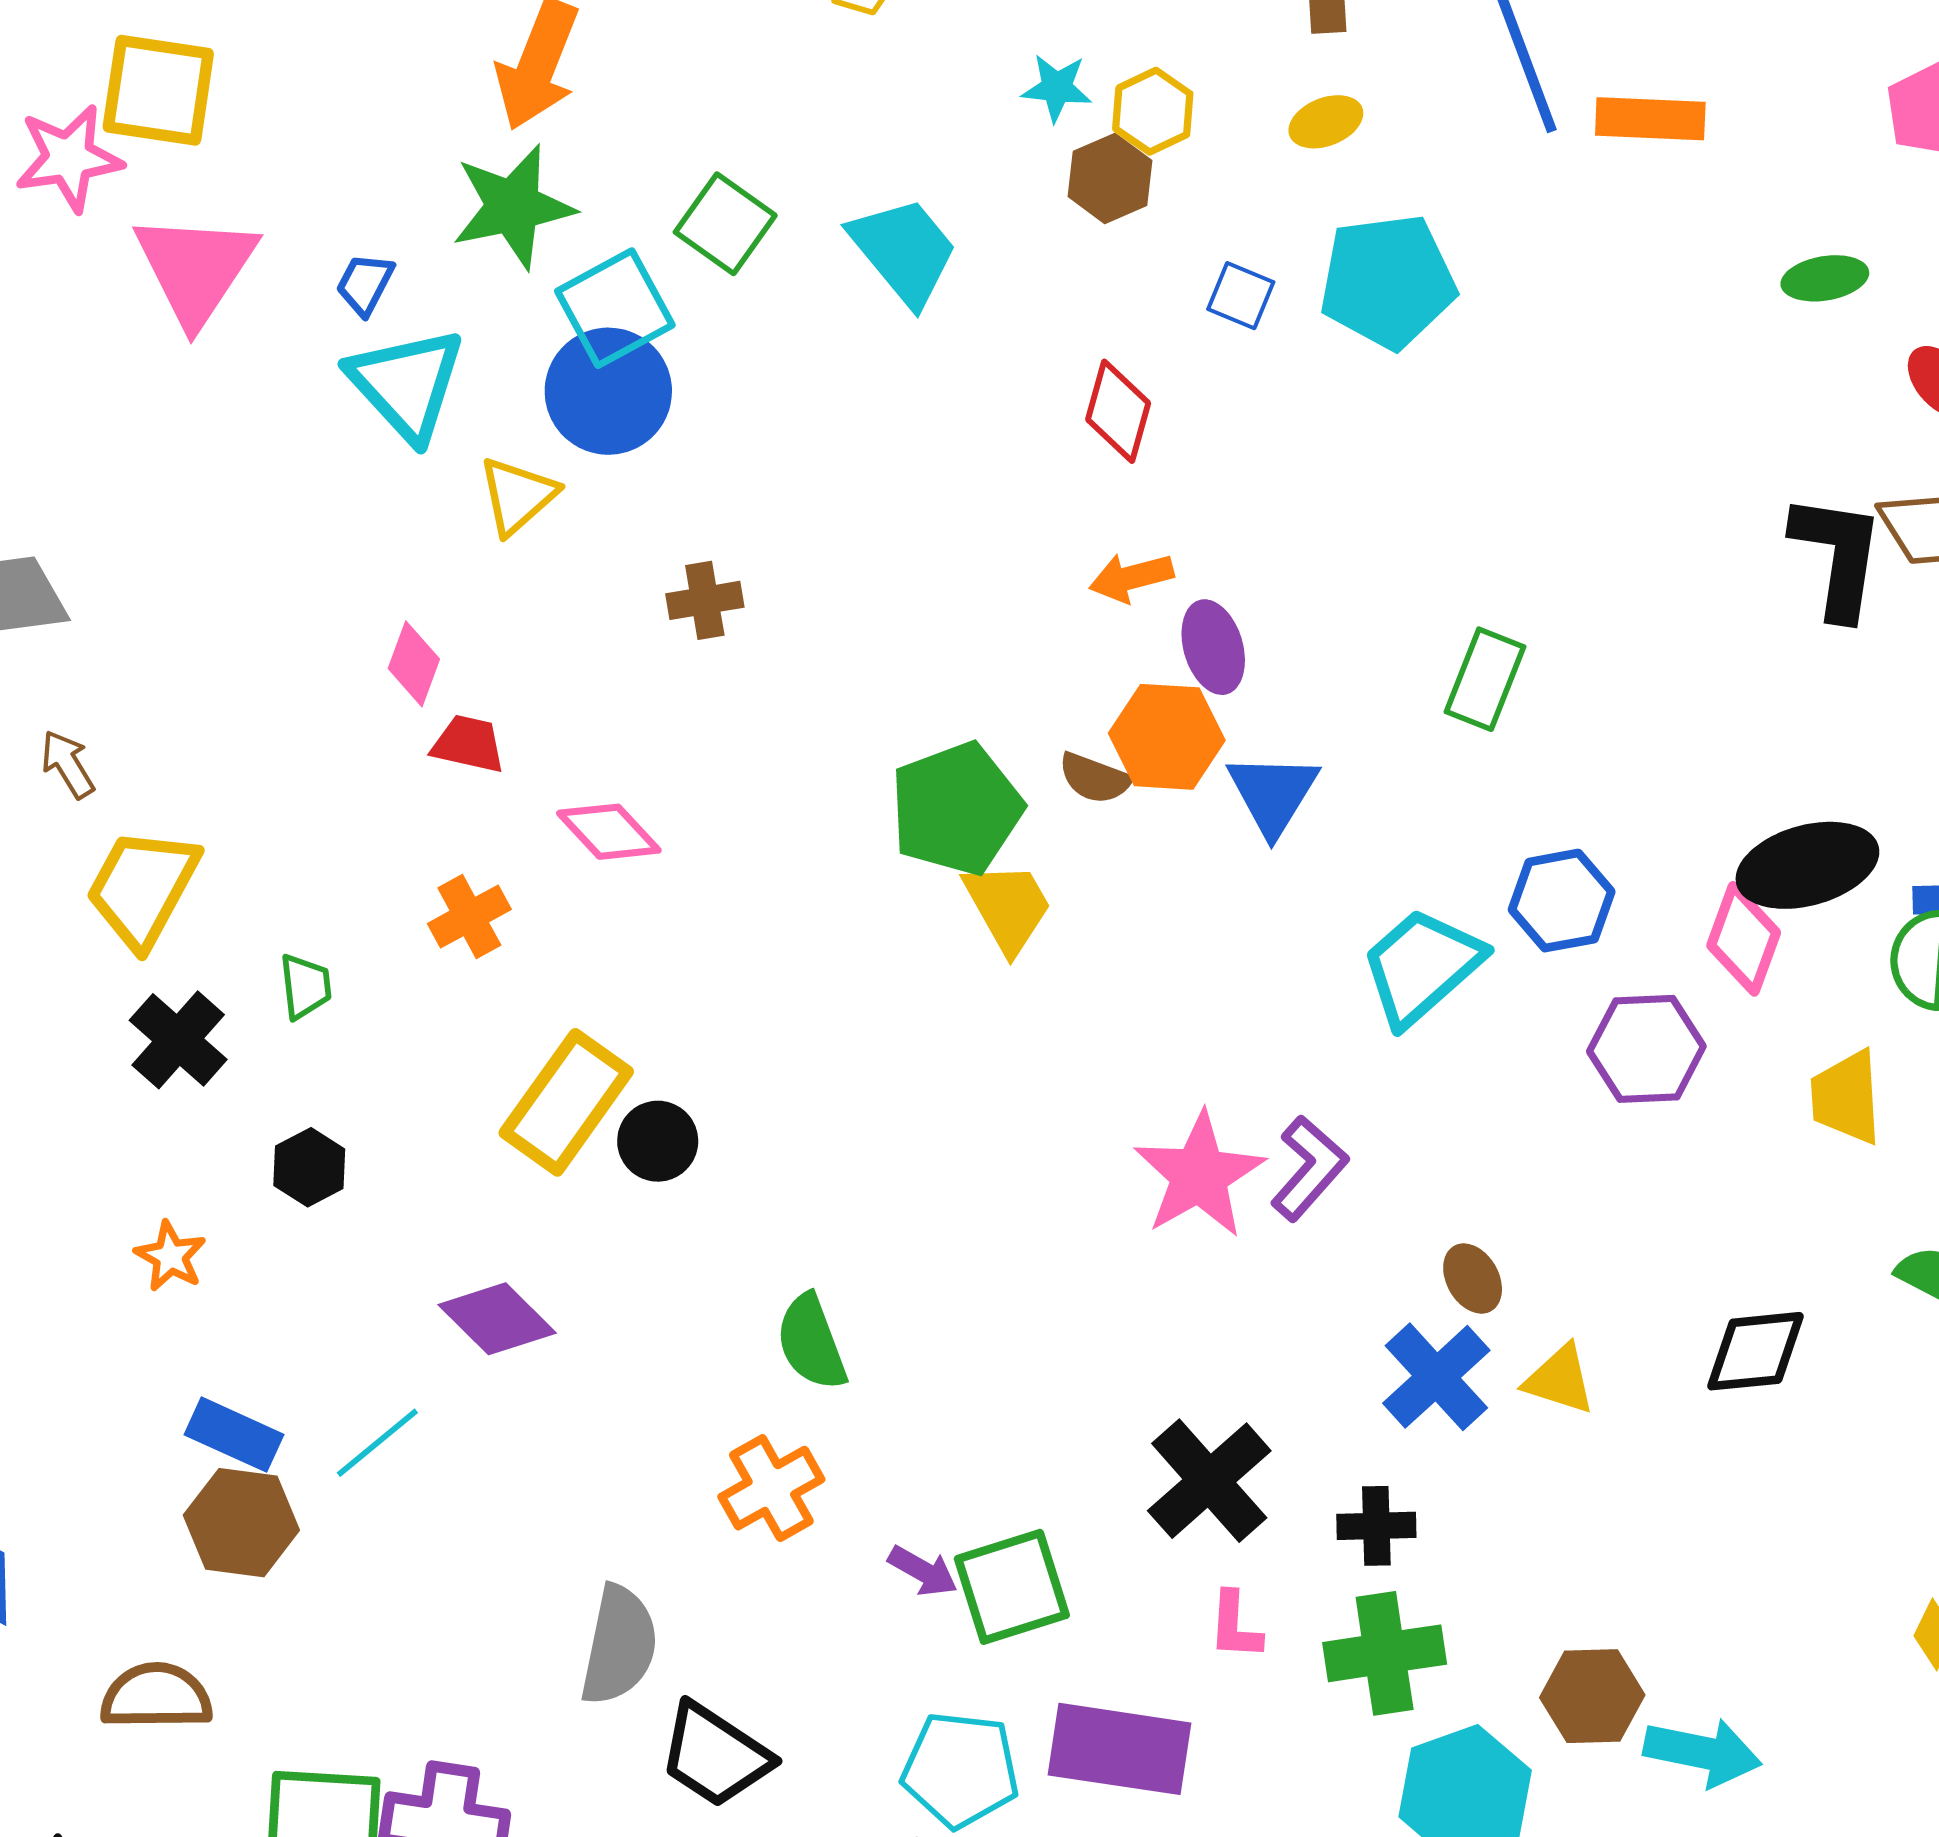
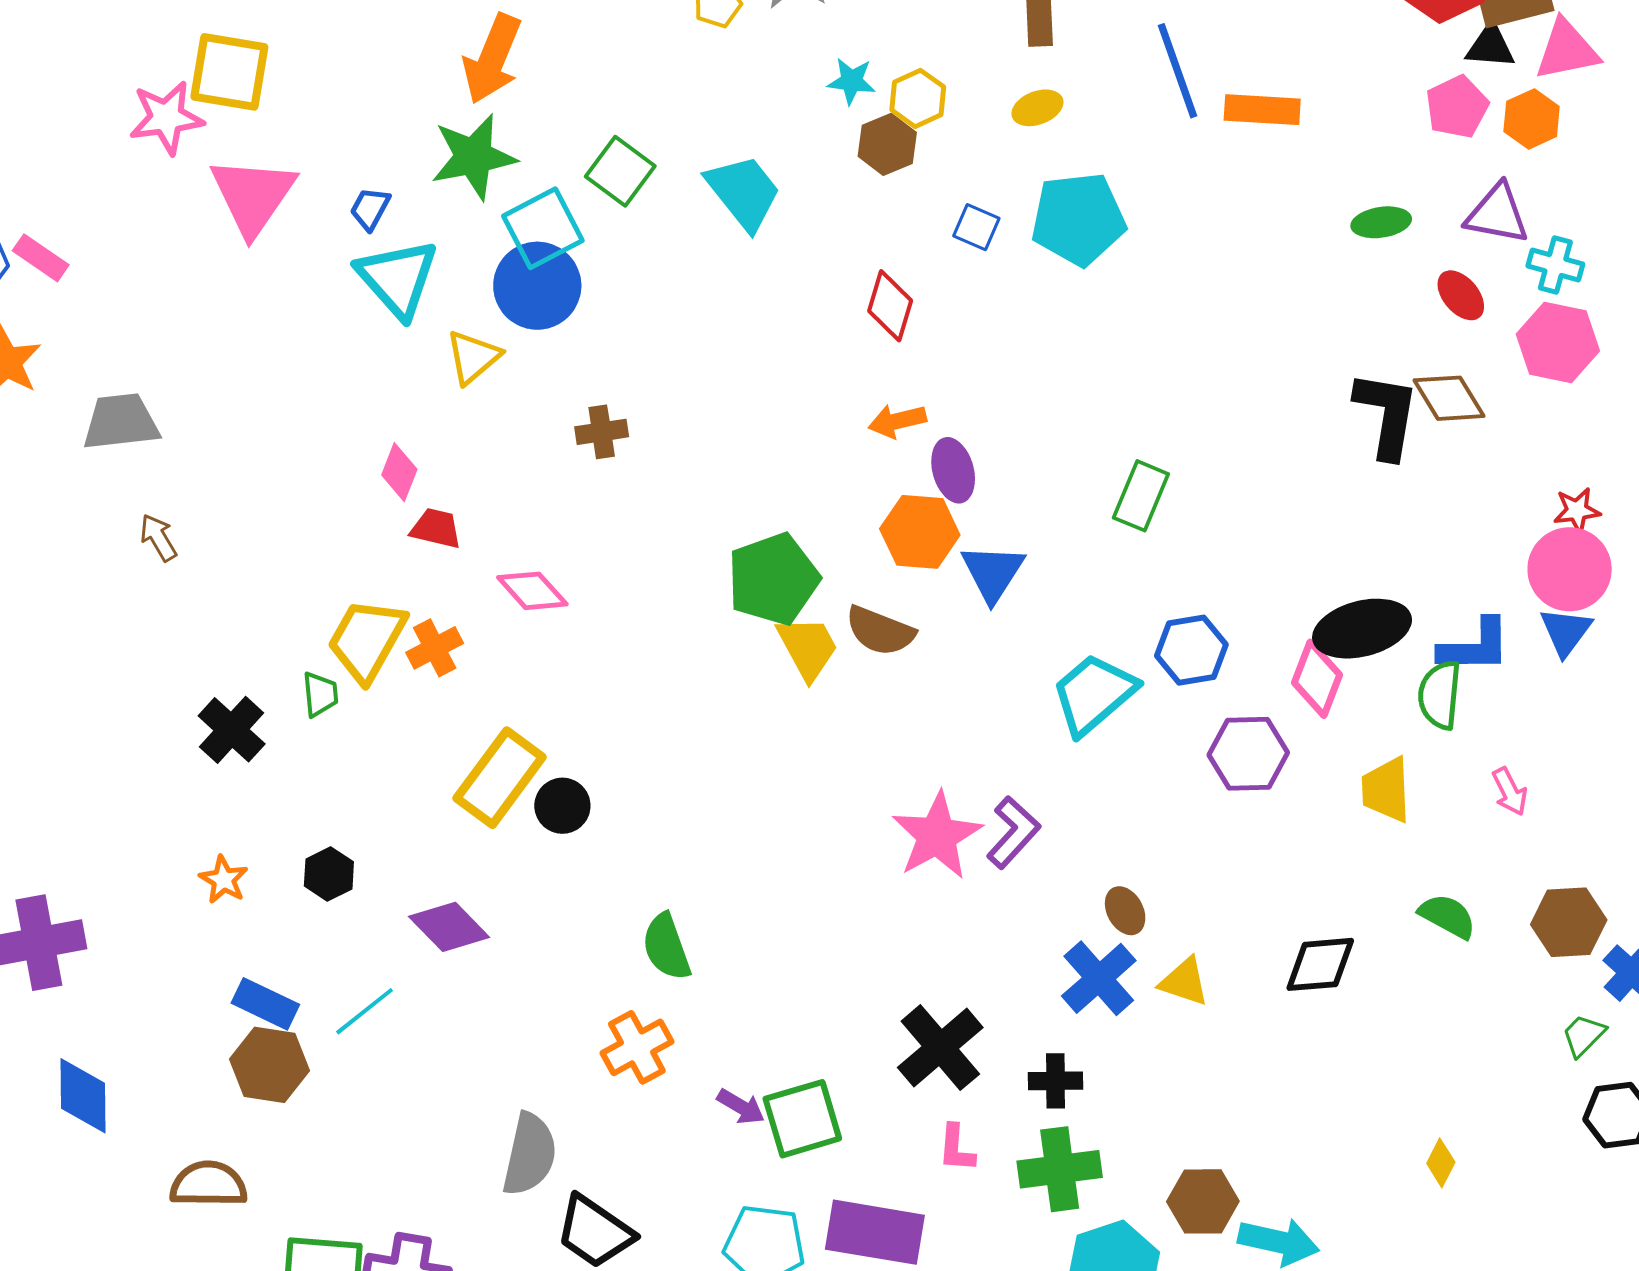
brown semicircle: (1095, 778) -> (880, 631), moved, size x1.4
yellow trapezoid: (142, 888) -> (367, 640), moved
black hexagon: (309, 1167) -> (329, 874), moved

